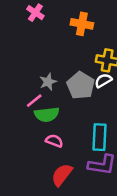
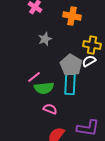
gray star: (48, 82) -> (45, 39), moved
cyan rectangle: (100, 137) -> (70, 84), moved

